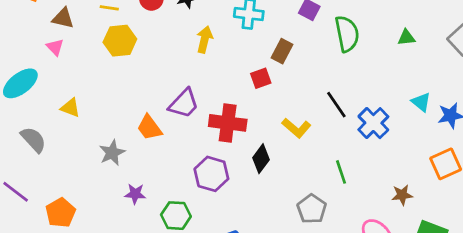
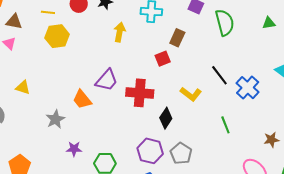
purple hexagon: (211, 174) -> (150, 151), moved
gray pentagon: (312, 209) -> (181, 153), moved

